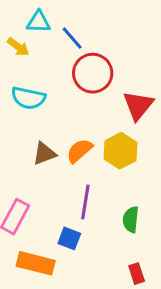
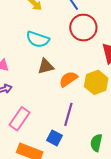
brown triangle: (44, 154) -> (46, 66), moved
green semicircle: (131, 219) -> (96, 143), moved

